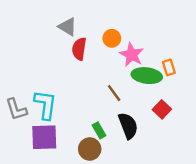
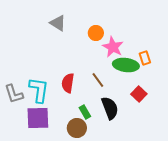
red semicircle: (79, 49) -> (68, 83), moved

